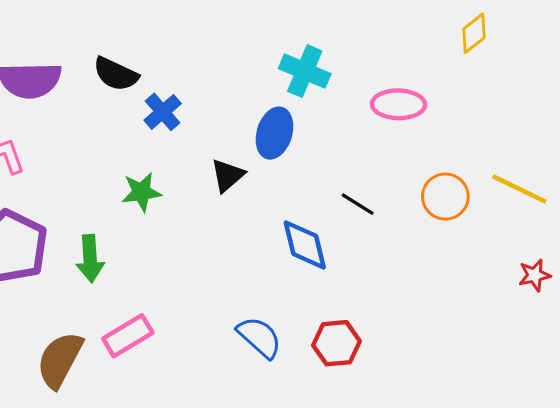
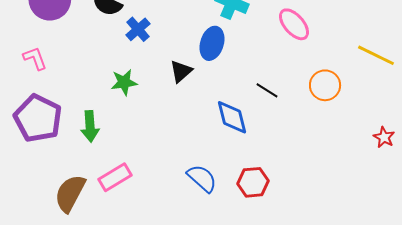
pink ellipse: (398, 104) -> (294, 24), turned 48
yellow line: (519, 189) -> (376, 55), moved
red star: (535, 275) -> (384, 137), turned -30

